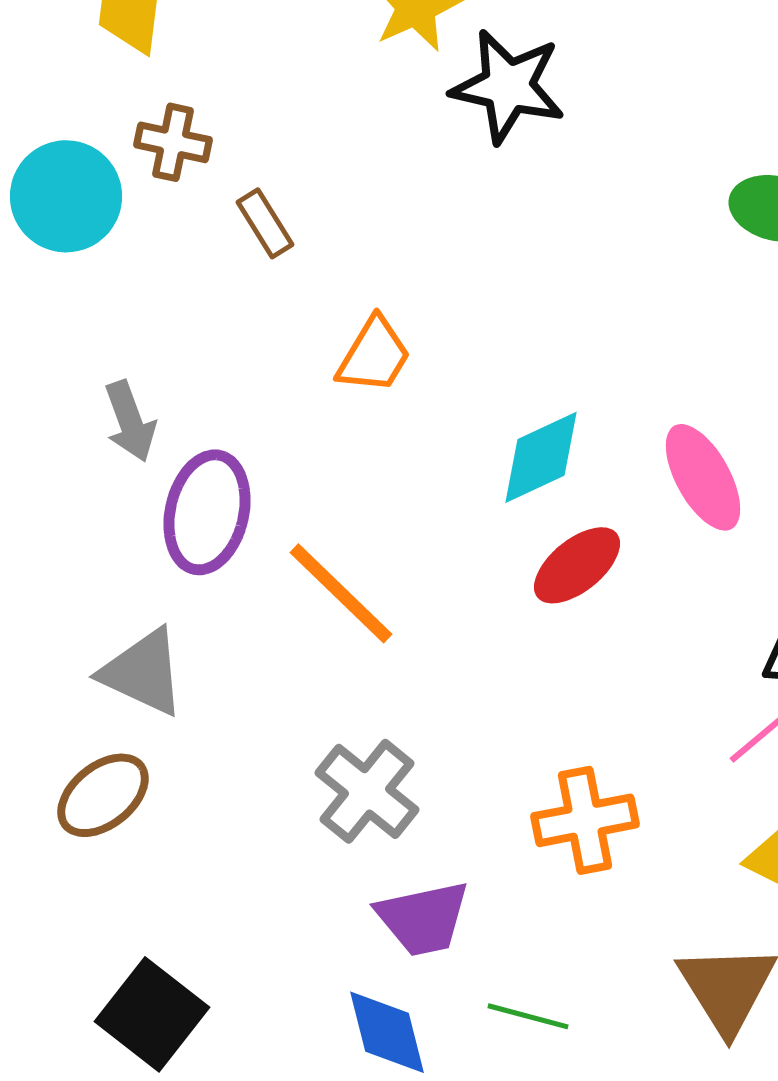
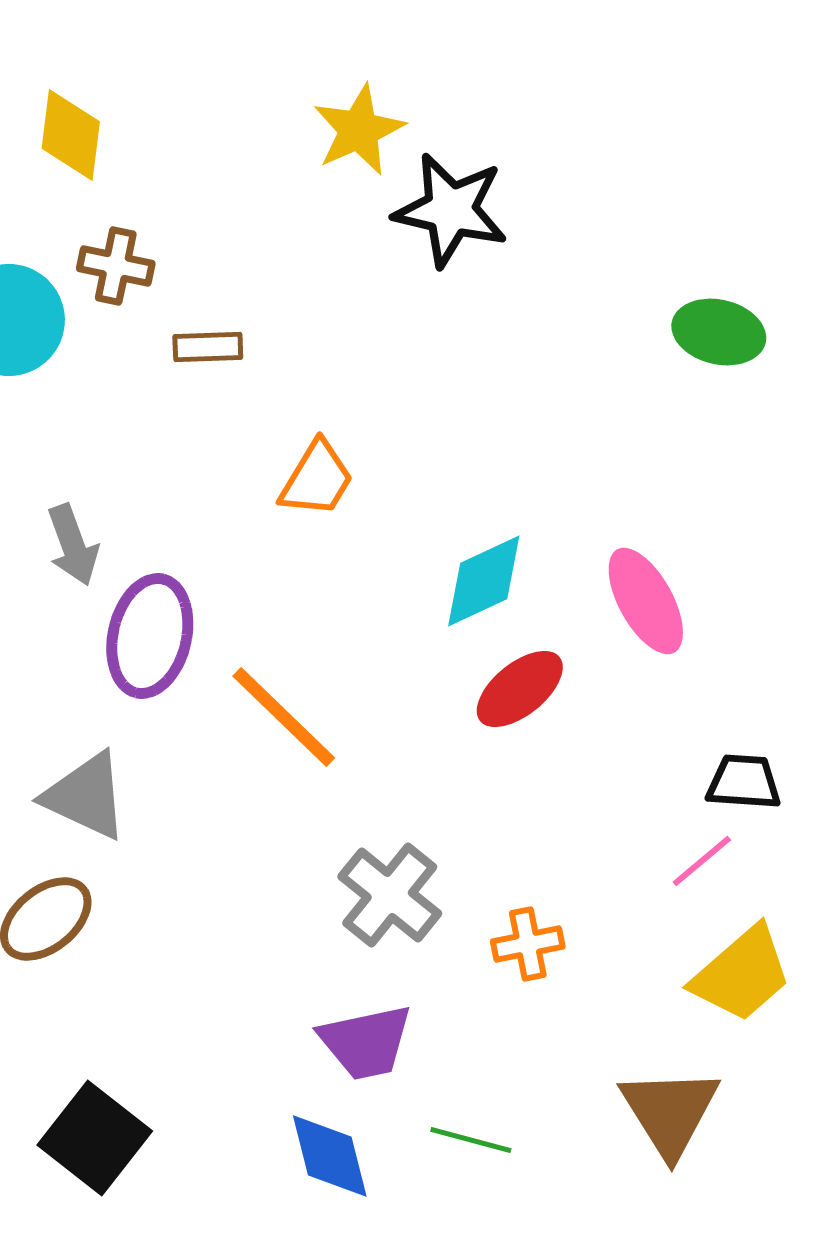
brown rectangle: (265, 223) -> (208, 347), turned -60
gray cross: (367, 791) -> (390, 895), moved
orange cross: (585, 820) -> (528, 944), size x0.7

